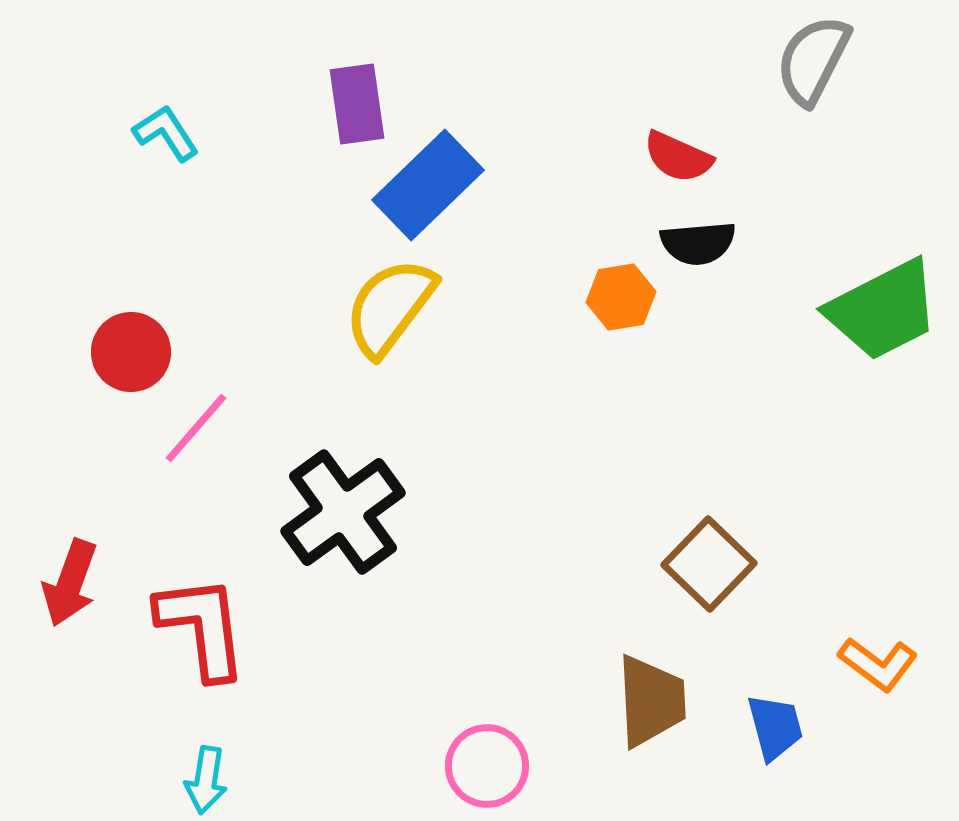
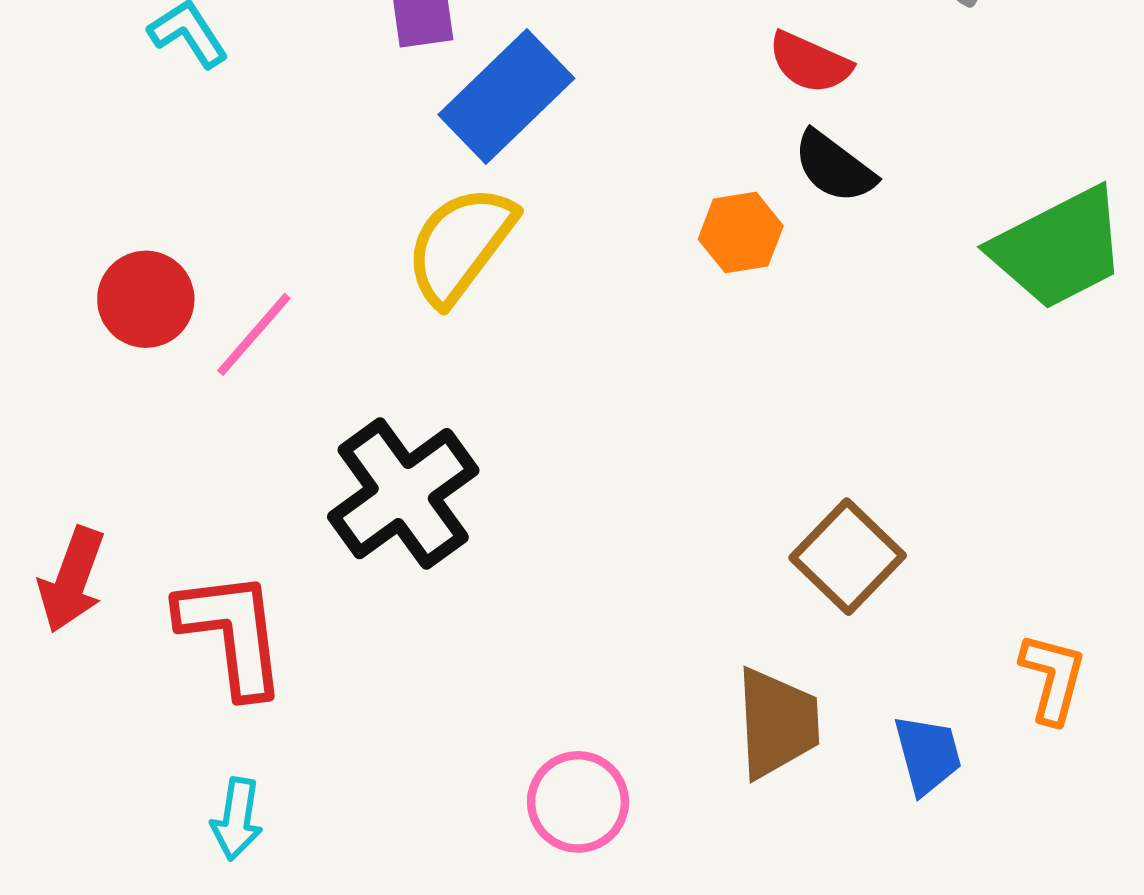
black semicircle: (698, 243) -> (834, 167), turned 42
pink line: (196, 428) -> (254, 334), moved
orange L-shape: (878, 664) -> (1053, 678), turned -112

